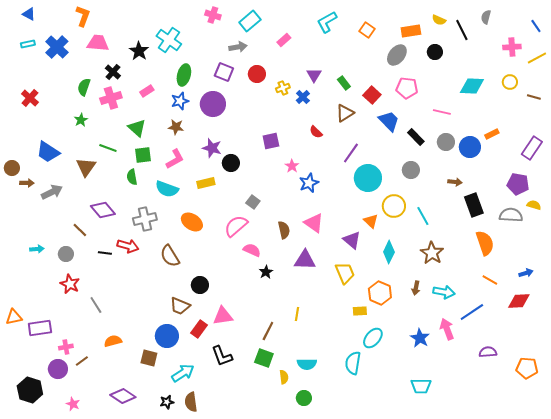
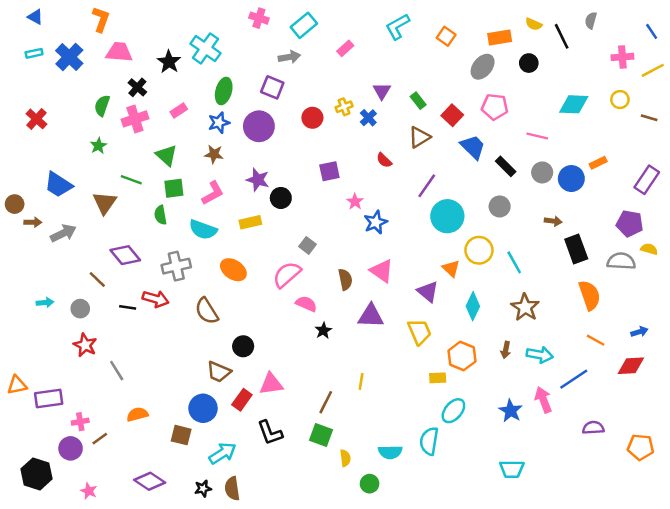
red circle: (257, 74) -> (312, 118), moved
cyan semicircle: (307, 364) -> (390, 452), moved

